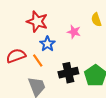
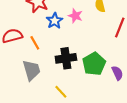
blue star: (47, 44) -> (55, 21), moved

